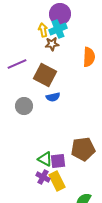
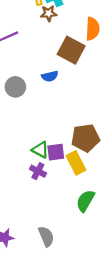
brown square: (45, 75) -> (71, 50), moved
yellow rectangle: (57, 181) -> (76, 163), moved

